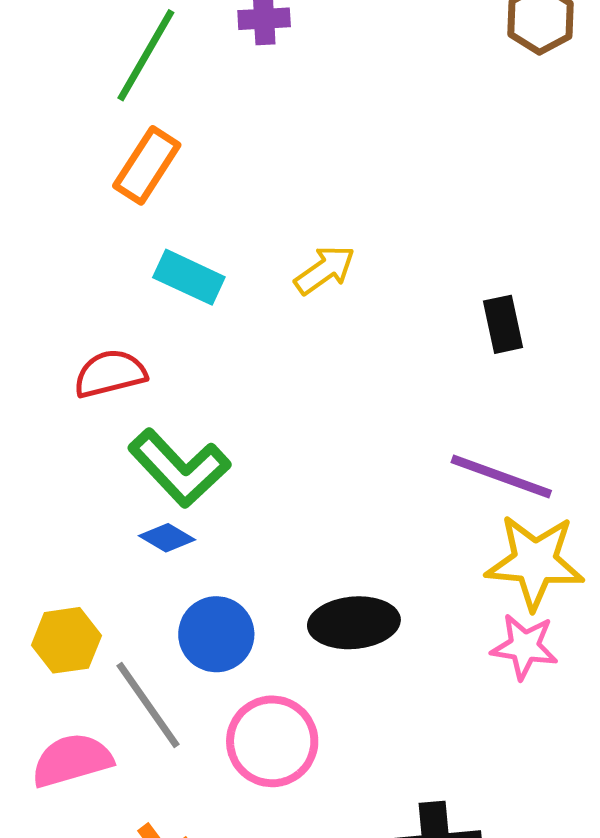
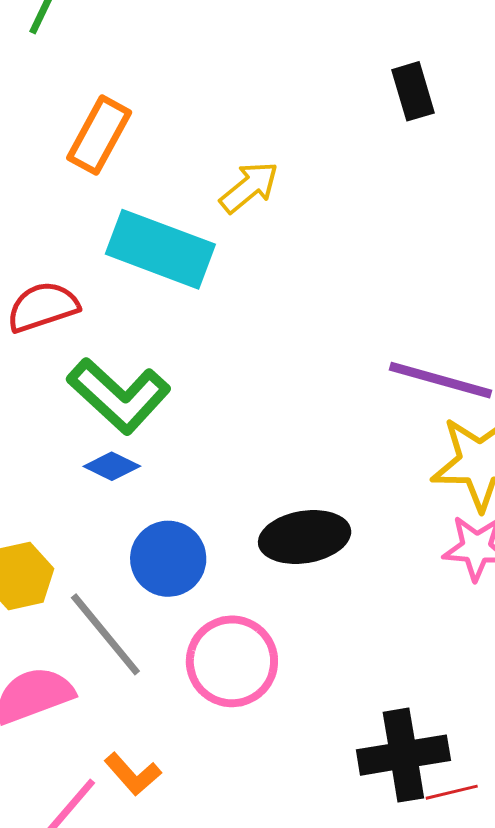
orange rectangle: (147, 165) -> (99, 135), moved
cyan rectangle: (189, 277) -> (160, 249), moved, size x1.5
black rectangle: (503, 324) -> (413, 91), moved

